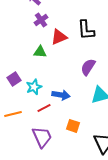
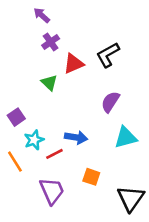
black L-shape: (86, 30) -> (108, 55), turned 65
green triangle: (40, 52) -> (49, 83), turned 40
cyan star: (34, 87) -> (34, 140), moved
orange line: (13, 114) -> (15, 162), turned 72

